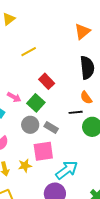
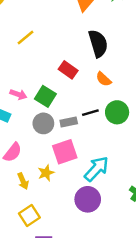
red rectangle: (47, 81) -> (68, 70), moved
black line: (76, 112) -> (90, 113), moved
gray rectangle: (51, 127) -> (69, 122), turned -32

